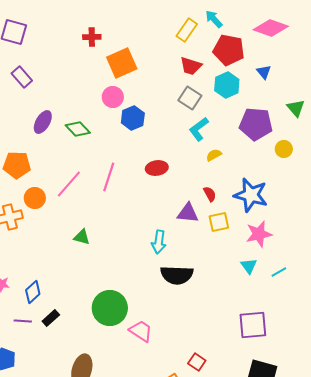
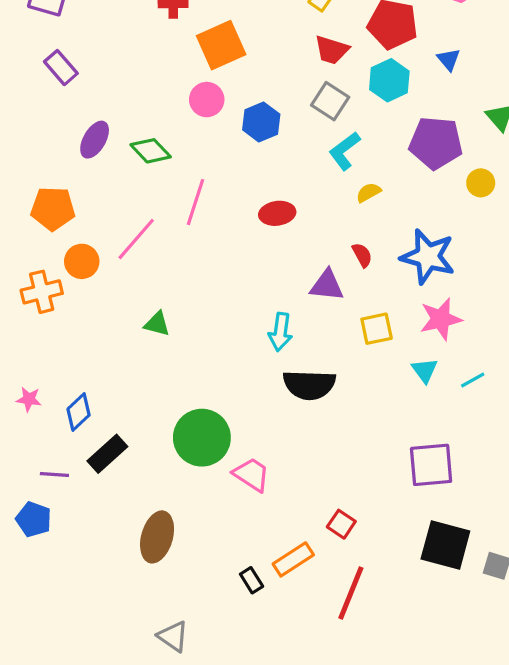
blue hexagon: (133, 118) -> (261, 122), moved
pink line: (109, 177) -> (195, 202), moved
yellow square: (219, 222) -> (377, 329), moved
black rectangle: (51, 318) -> (107, 454), size x1.4
purple line: (23, 321) -> (54, 474), moved

